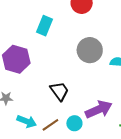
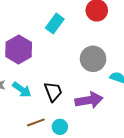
purple arrow: (99, 109) -> (89, 100), moved
cyan arrow: (27, 121) -> (22, 90), moved

